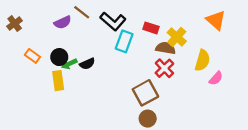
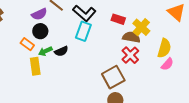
cyan rectangle: (124, 41) -> (83, 31), moved
orange rectangle: (32, 56) -> (27, 44), moved
black circle: (59, 57) -> (40, 31), moved
pink semicircle: (216, 78) -> (167, 64), moved

